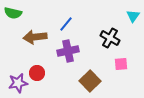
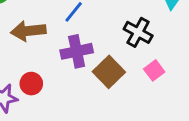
pink square: (121, 64) -> (154, 70), turned -32
brown square: (90, 81) -> (109, 72), moved

